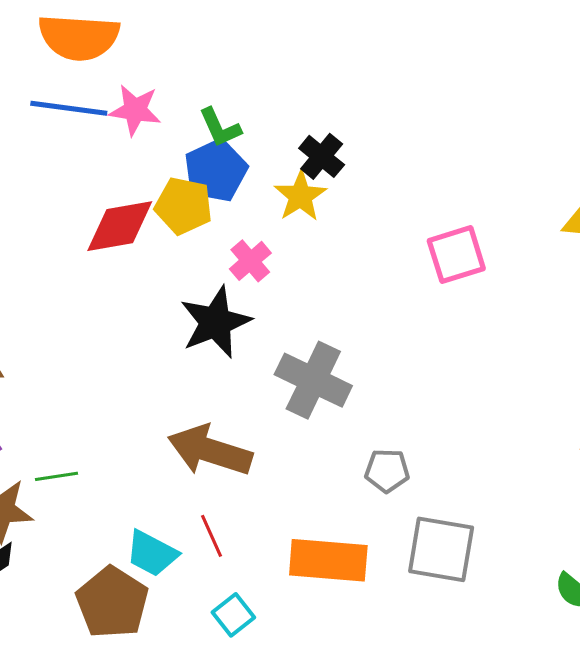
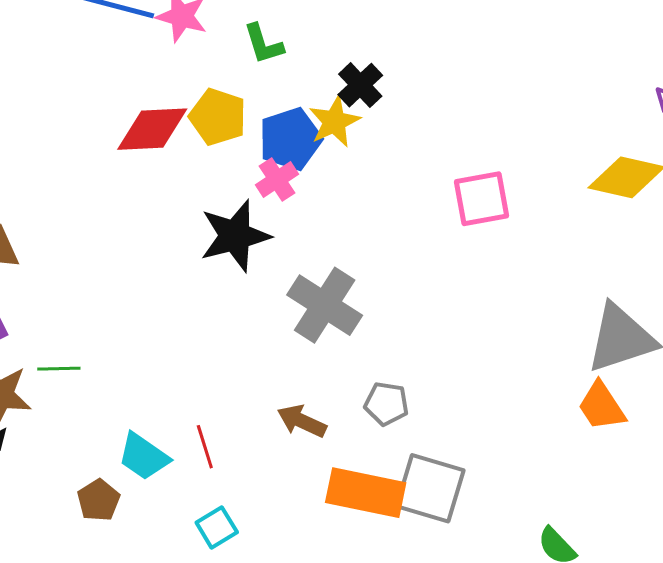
blue pentagon: (216, 171) -> (290, 139), moved
brown arrow: (210, 451) -> (302, 421), moved, size x0.6
orange rectangle: (328, 560) -> (366, 493), moved
brown pentagon: (112, 602) -> (98, 500), size x0.6

